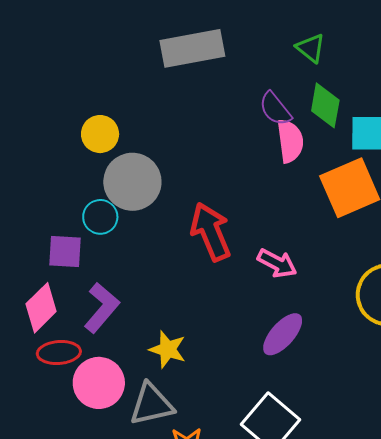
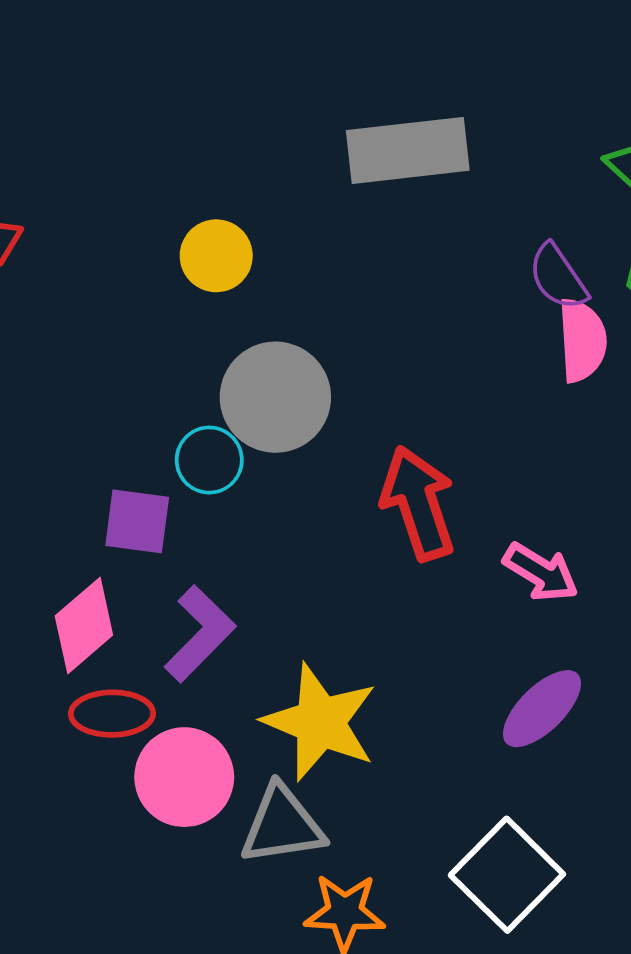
yellow circle: (100, 134) -> (216, 256), moved
yellow star: (168, 349) -> (320, 722), size x1.6

